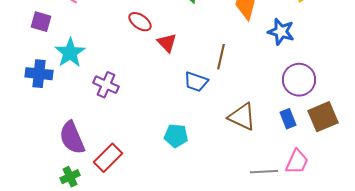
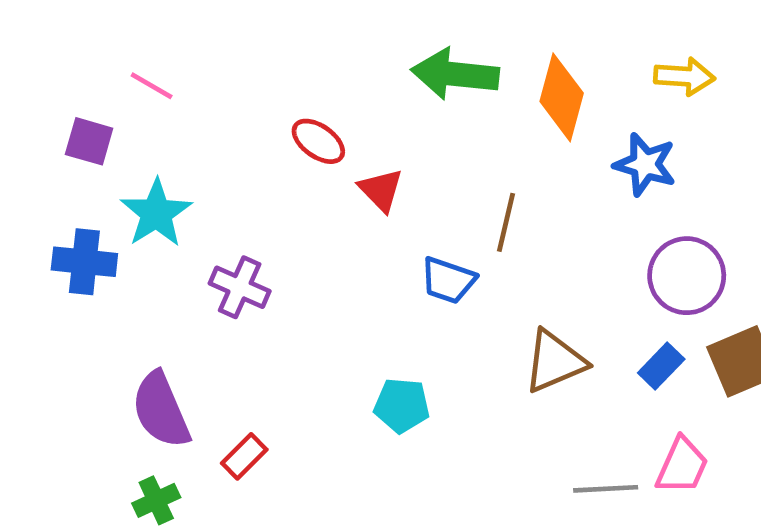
brown triangle: (242, 117) -> (555, 361), turned -48
blue rectangle: (288, 119) -> (661, 366), turned 66
red rectangle: (108, 158) -> (244, 456), size x0.7

